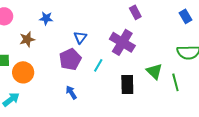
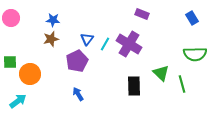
purple rectangle: (135, 12) -> (142, 14), turned -40
brown star: (27, 39) -> (51, 39), moved
cyan line: (98, 65) -> (105, 44), moved

